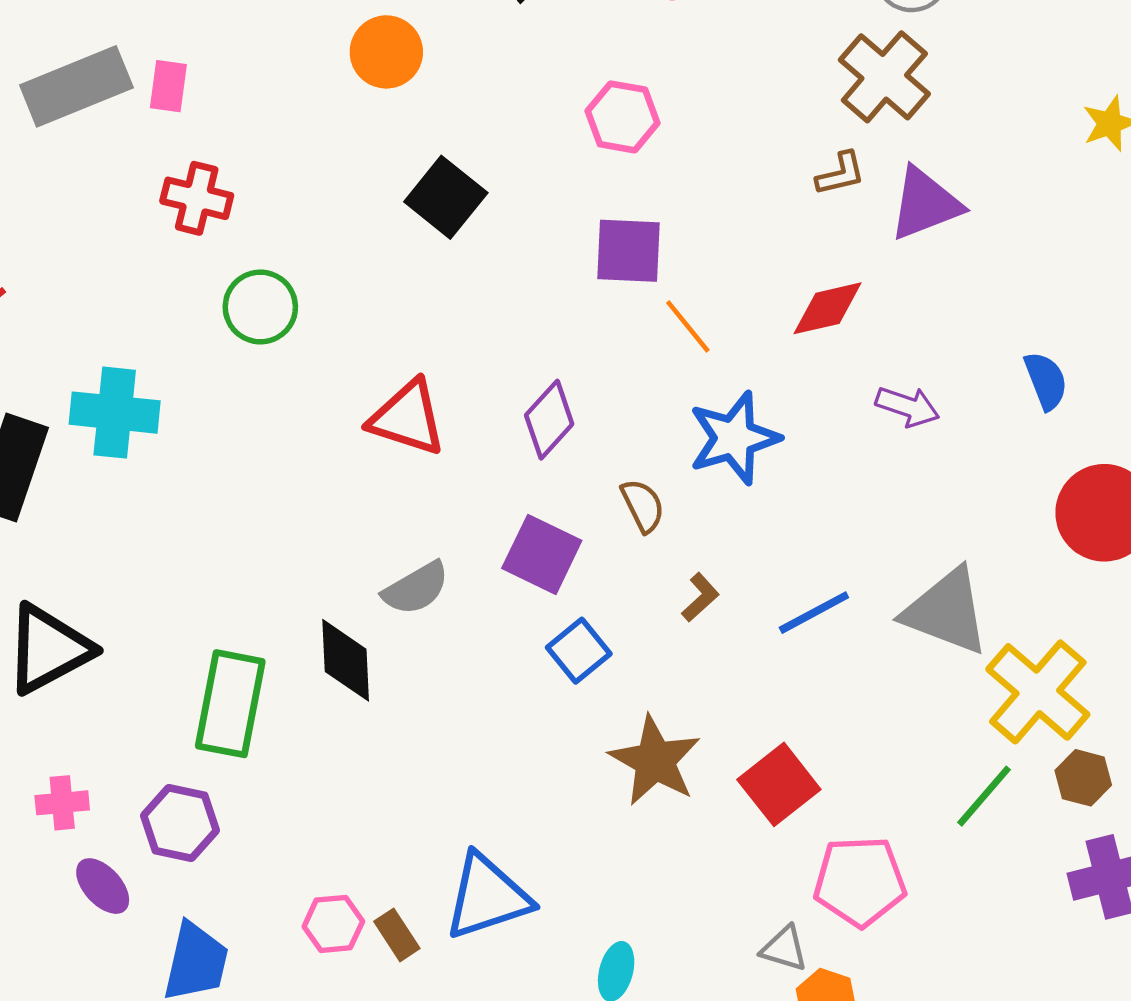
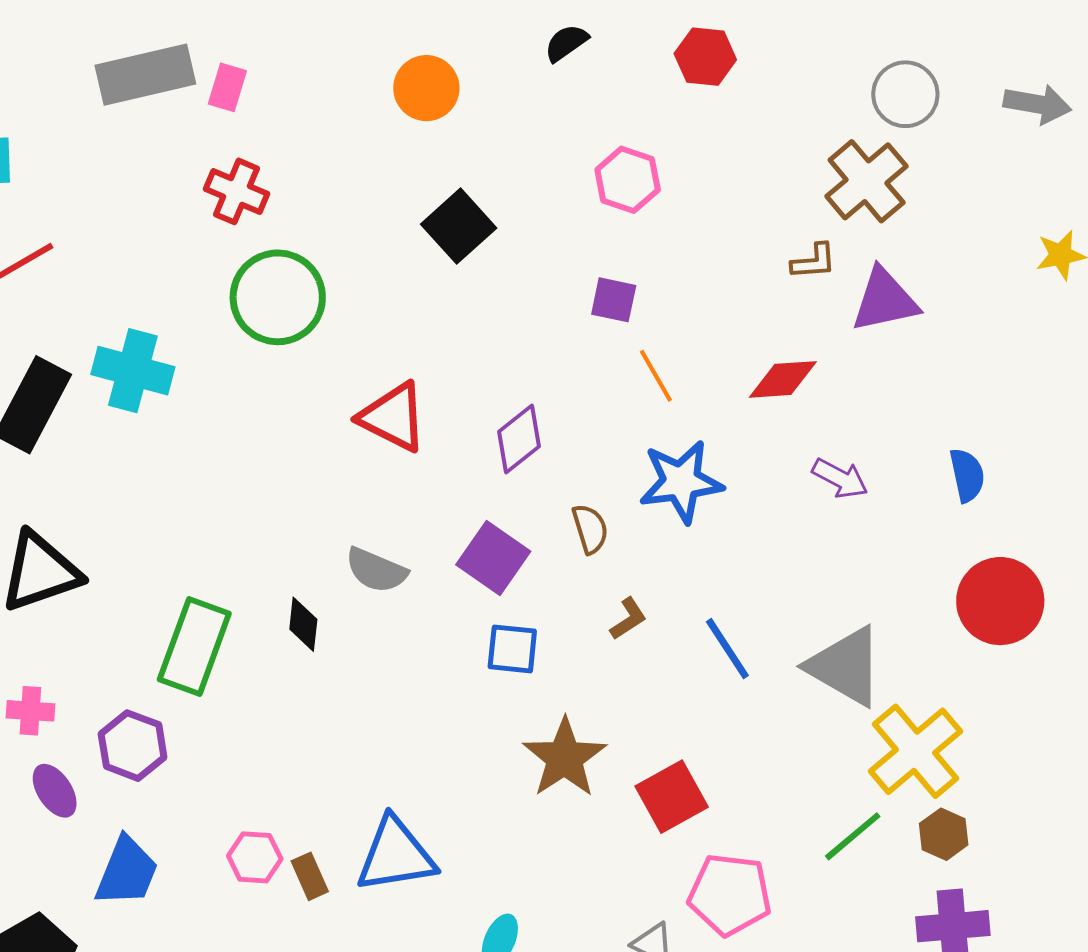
purple square: (628, 251) -> (614, 300), size x0.7
green circle: (260, 307) -> (278, 297), size x1.4
gray semicircle: (416, 588) -> (376, 570), turned 44
blue line: (814, 613) -> (727, 649), turned 76
blue square: (579, 651) -> (512, 649), turned 36
black diamond: (346, 660) -> (303, 624), size x0.7

